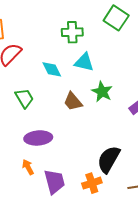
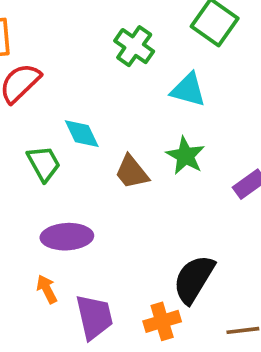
green cross: (72, 32) -> (134, 46), turned 35
cyan triangle: (84, 62) -> (188, 90), moved
cyan diamond: (52, 69) -> (82, 134), moved

